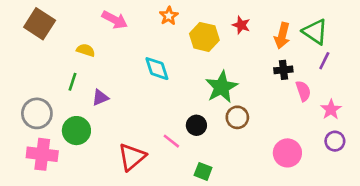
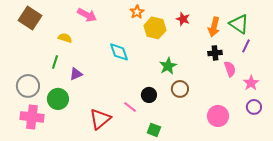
orange star: (169, 16) -> (137, 12), moved
green star: (222, 87) -> (168, 66), size x0.7

